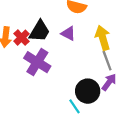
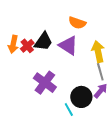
purple triangle: (68, 33) -> (68, 45), size x1.5
purple cross: (37, 62) -> (45, 83), moved

